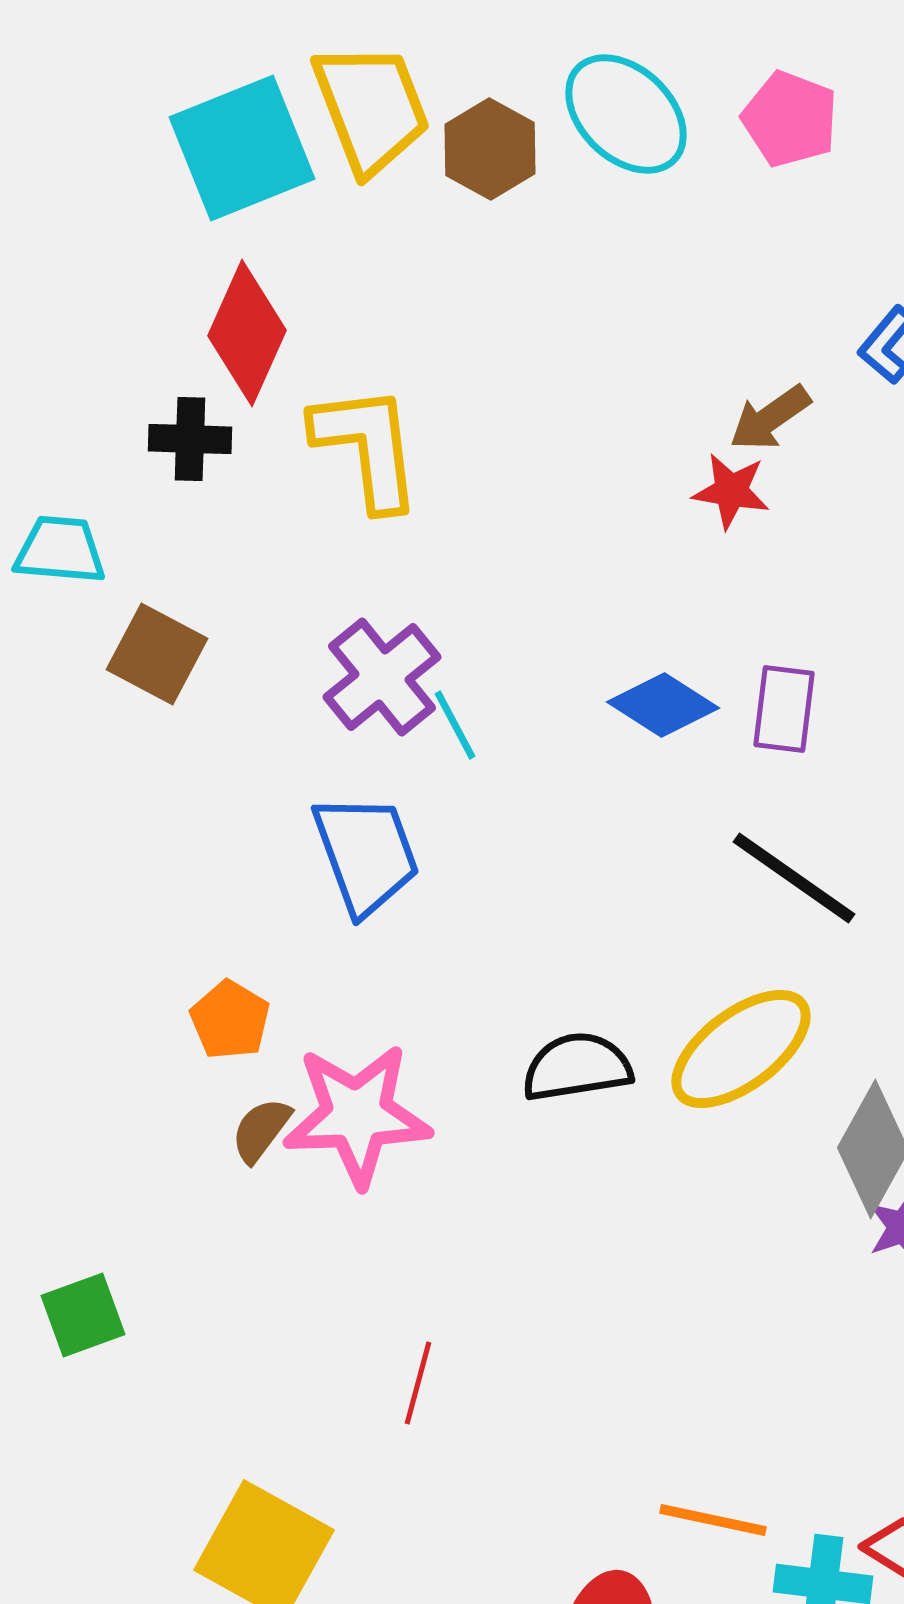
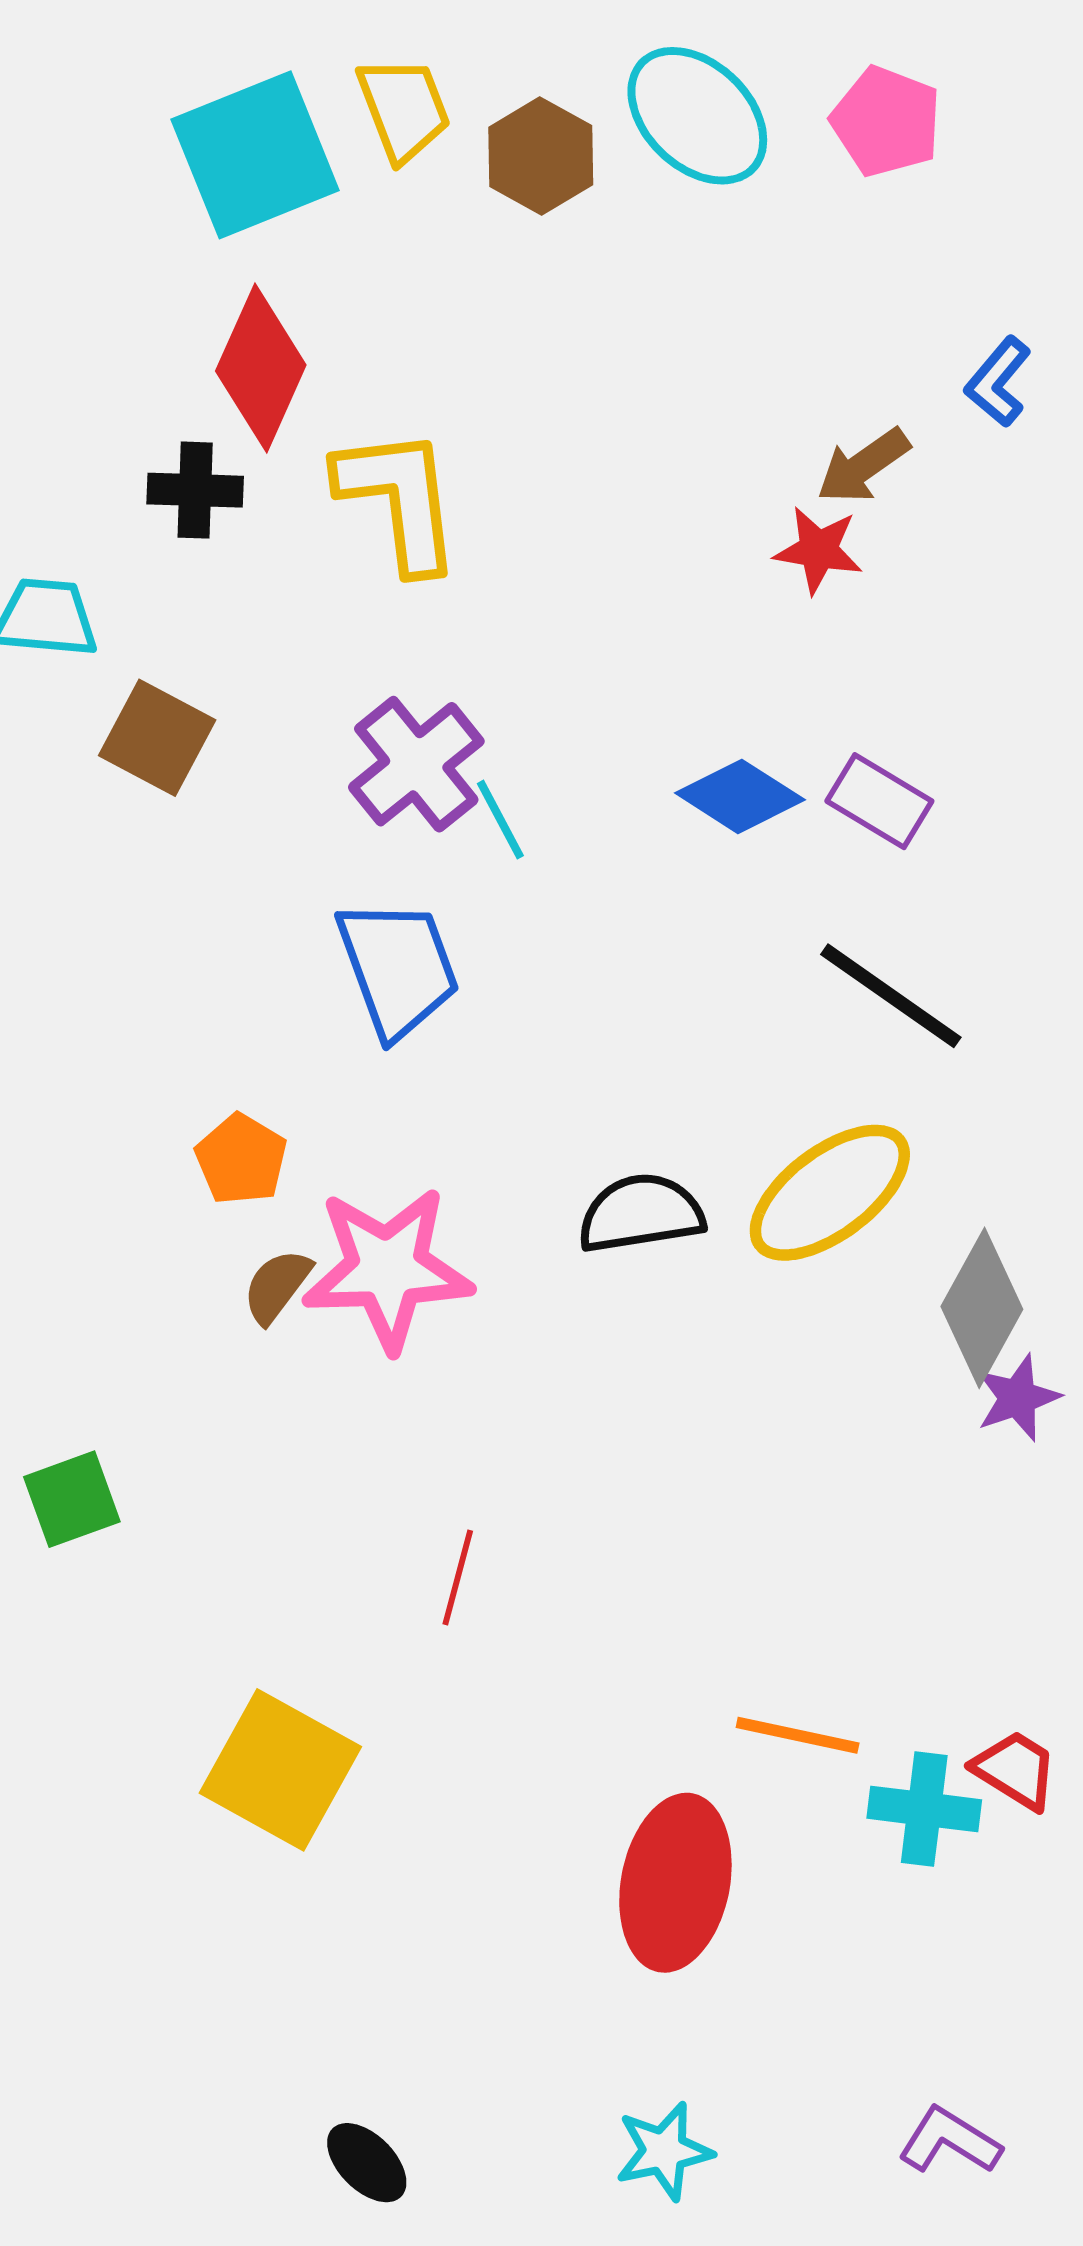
yellow trapezoid: (371, 108) -> (404, 109), size x0.7
purple rectangle: (784, 709) -> (879, 801), turned -66

